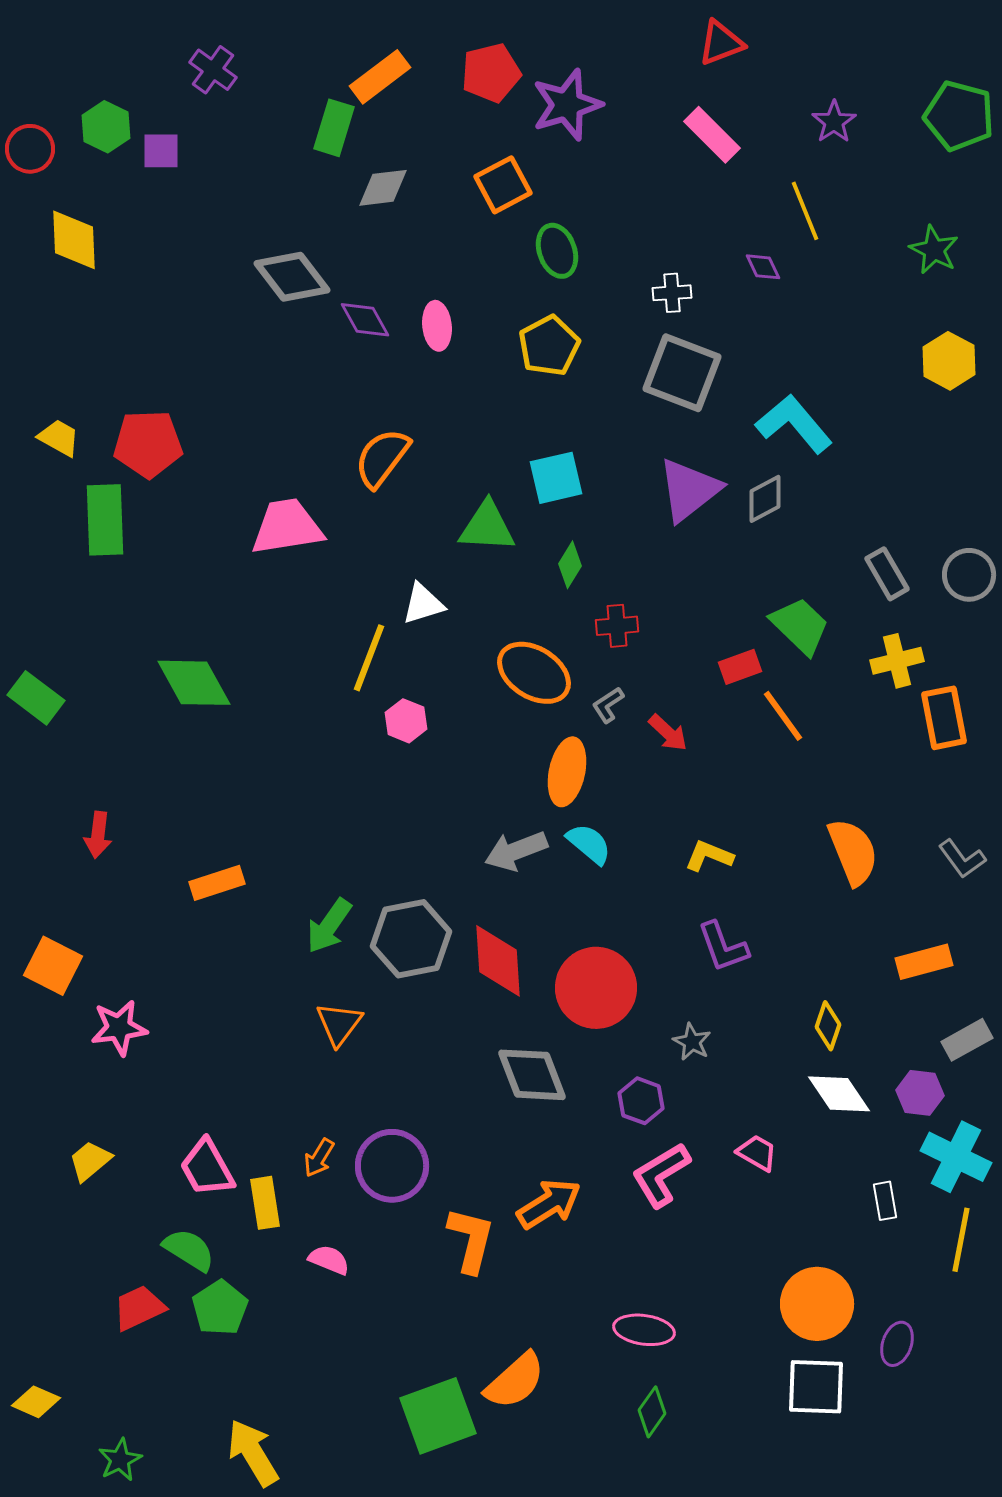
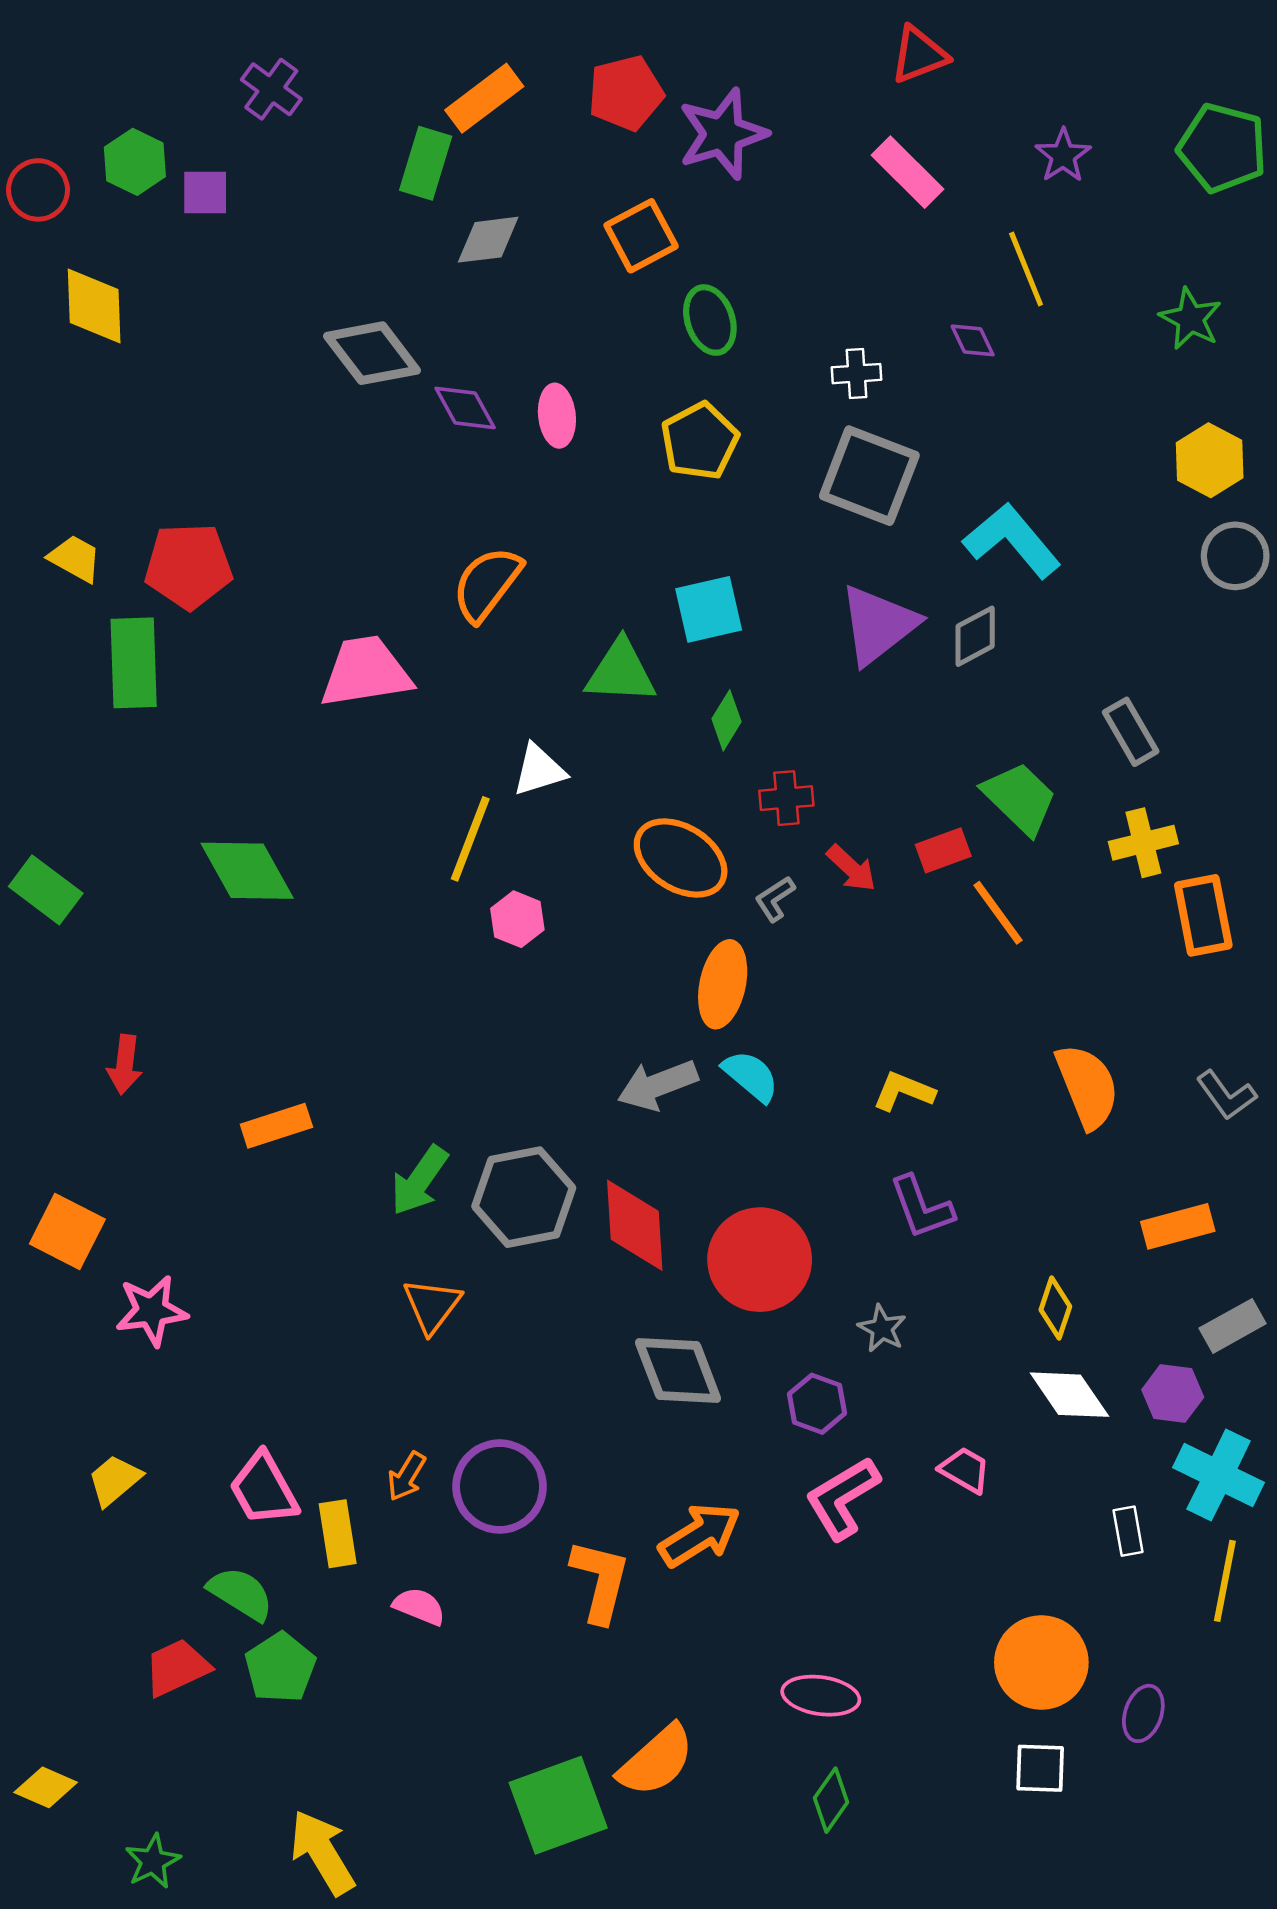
gray circle: (969, 575) -> (1235, 556), moved
red arrow: (668, 733) -> (851, 868), moved
white square: (816, 1387) -> (1040, 1768), size x0.7

